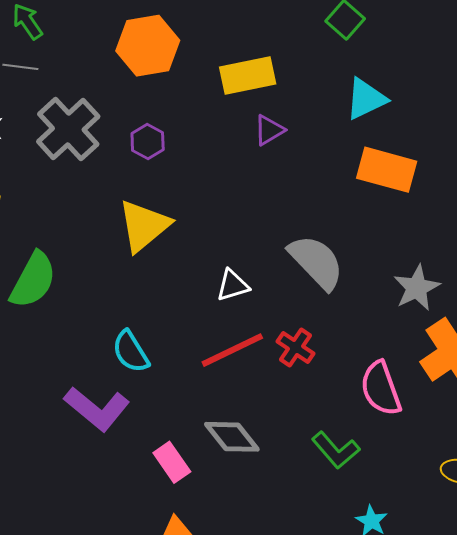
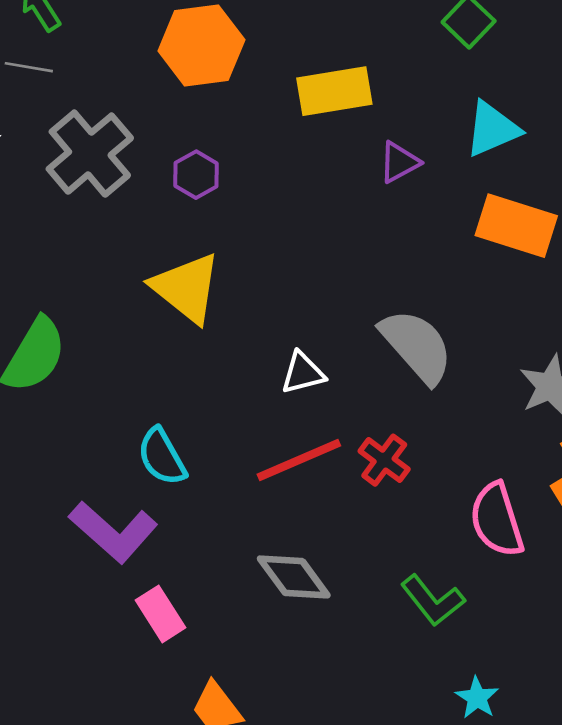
purple triangle: (269, 130) -> (399, 162), moved
yellow triangle: (144, 226) -> (186, 288), turned -44
pink rectangle: (172, 462) -> (160, 614), moved

